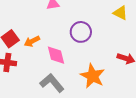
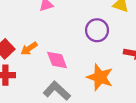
purple circle: (81, 32) -> (97, 30), moved

